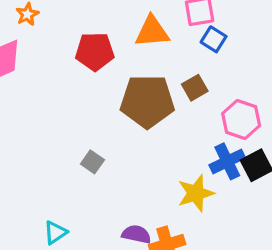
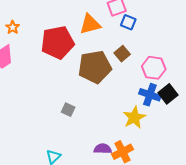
red pentagon: (95, 51) -> (58, 43), size x1.4
blue cross: (227, 161) -> (150, 95), turned -35

